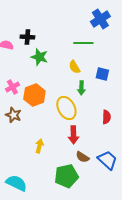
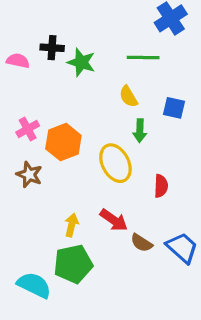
green star: (39, 57) -> (81, 62), moved
red semicircle: (106, 117) -> (161, 186), moved
red arrow: (73, 135) -> (114, 220), moved, turned -54
green pentagon: (66, 176) -> (73, 264), moved

